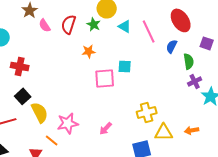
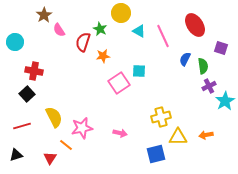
red semicircle: (69, 24) -> (83, 42), moved
green star: (94, 24) -> (100, 29), moved
blue semicircle: (172, 46) -> (185, 59), moved
pink square: (105, 78) -> (119, 83), turned -30
black square: (23, 96) -> (27, 94), moved
pink arrow: (106, 128) -> (120, 133), turned -120

